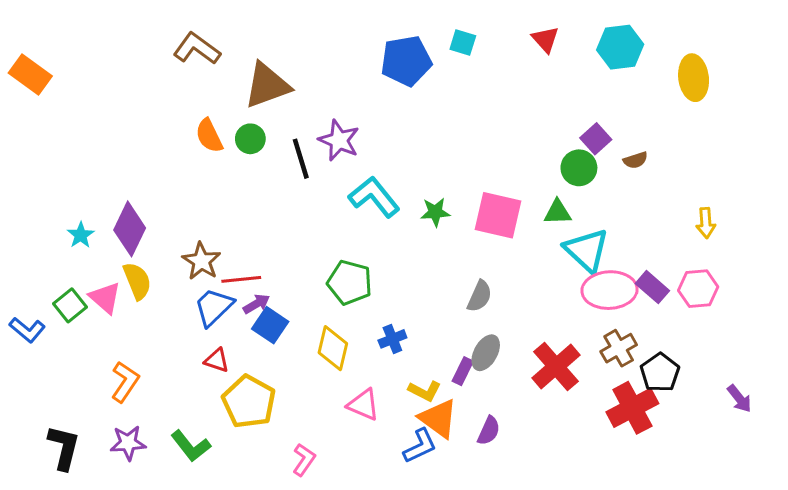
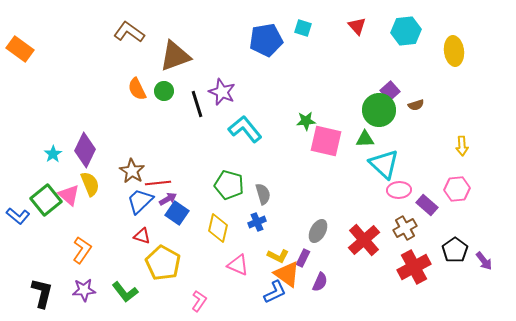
green circle: (579, 168) -> (379, 110), size x1.4
green star: (435, 212) -> (306, 121), moved
purple rectangle: (652, 287) -> (427, 205), moved
pink ellipse: (609, 290) -> (399, 190), size x0.7
gray semicircle: (480, 296) -> (263, 194), moved, turned -40
green square: (70, 305) -> (46, 200), size x1.4
purple rectangle: (463, 371) -> (303, 258), moved
black pentagon: (660, 373) -> (455, 250), moved

